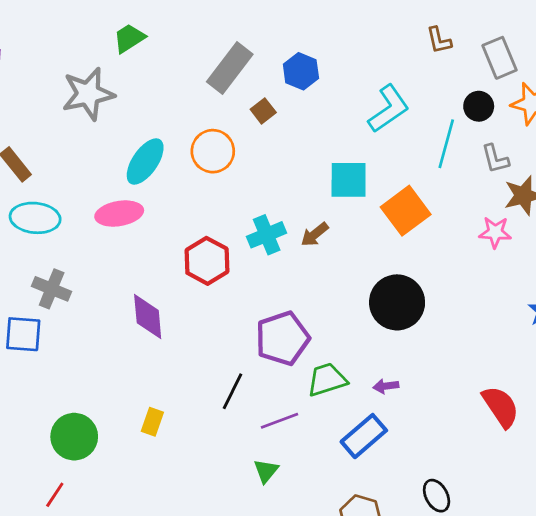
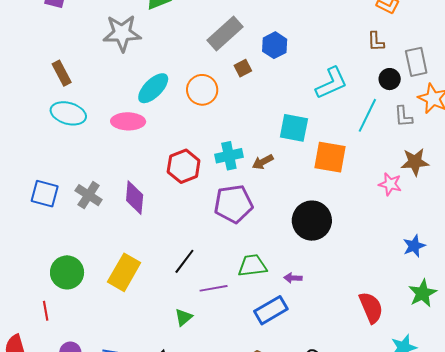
black circle: (479, 106) -> (390, 79), moved
gray L-shape: (495, 159) -> (403, 117), moved
orange square: (406, 211) -> (330, 157), turned 36
gray cross: (52, 289) -> (89, 195), moved
purple pentagon: (282, 338) -> (233, 204), moved
yellow rectangle: (152, 422) -> (124, 272), size x1.8
green triangle: (266, 471) -> (184, 317), moved
red line: (55, 495) -> (46, 311), turned -54

